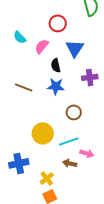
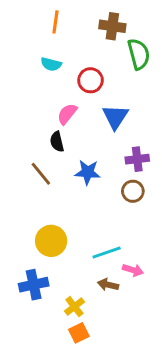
cyan semicircle: (20, 37) -> (51, 64), moved, turned -32
black semicircle: (56, 65) -> (57, 142), moved
brown line: (24, 87) -> (41, 174), turned 30
brown circle: (74, 112) -> (133, 191), moved
yellow circle: (43, 133) -> (51, 241), moved

